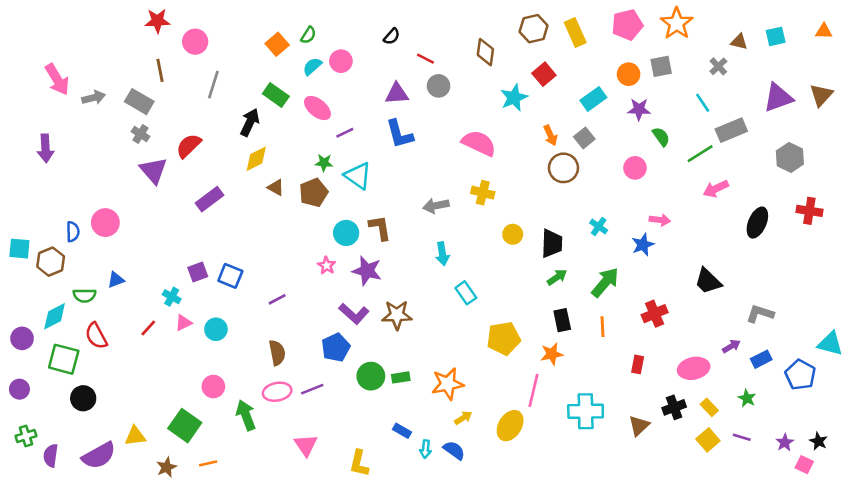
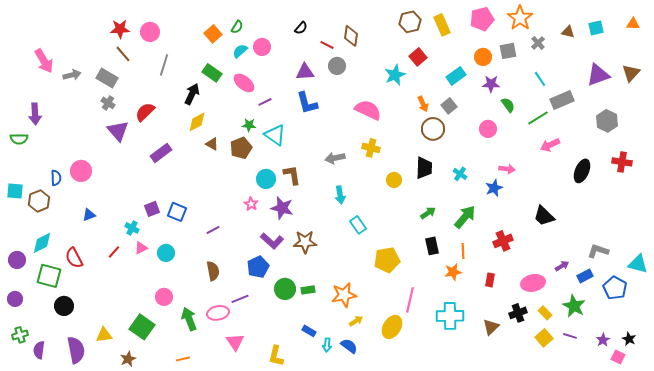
red star: (157, 21) -> (120, 29), moved
brown diamond: (485, 52) -> (351, 36), moved
gray cross: (718, 66) -> (538, 43), moved
brown line: (160, 70) -> (123, 54), turned -30
black trapezoid: (552, 243) -> (424, 168), moved
green semicircle: (85, 295) -> (19, 139), moved
gray L-shape: (760, 314) -> (598, 251), moved
orange star: (552, 354) -> (453, 272), moved
pink ellipse: (277, 392) -> (218, 313), moved
green star: (747, 398) -> (574, 306), size x1.6
purple semicircle: (99, 456) -> (76, 350), turned -72
orange line: (208, 463) -> (183, 359), moved

